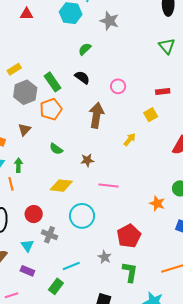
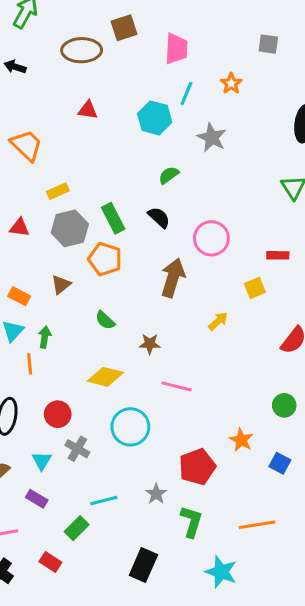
pink circle: (118, 86) -> (211, 238), size x1.5
orange pentagon: (51, 109) -> (105, 259), turned 30
orange star: (157, 203) -> (241, 440), moved

